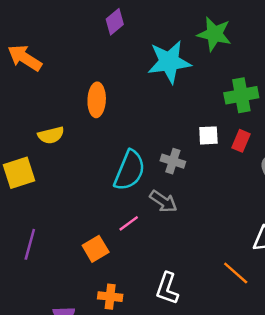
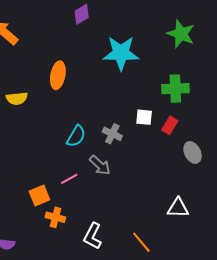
green star: (214, 34) -> (181, 34), moved
cyan semicircle: (130, 170) -> (76, 136), size x0.7
orange line: (236, 273) -> (141, 242), moved
orange cross: (110, 297) -> (55, 217), moved

